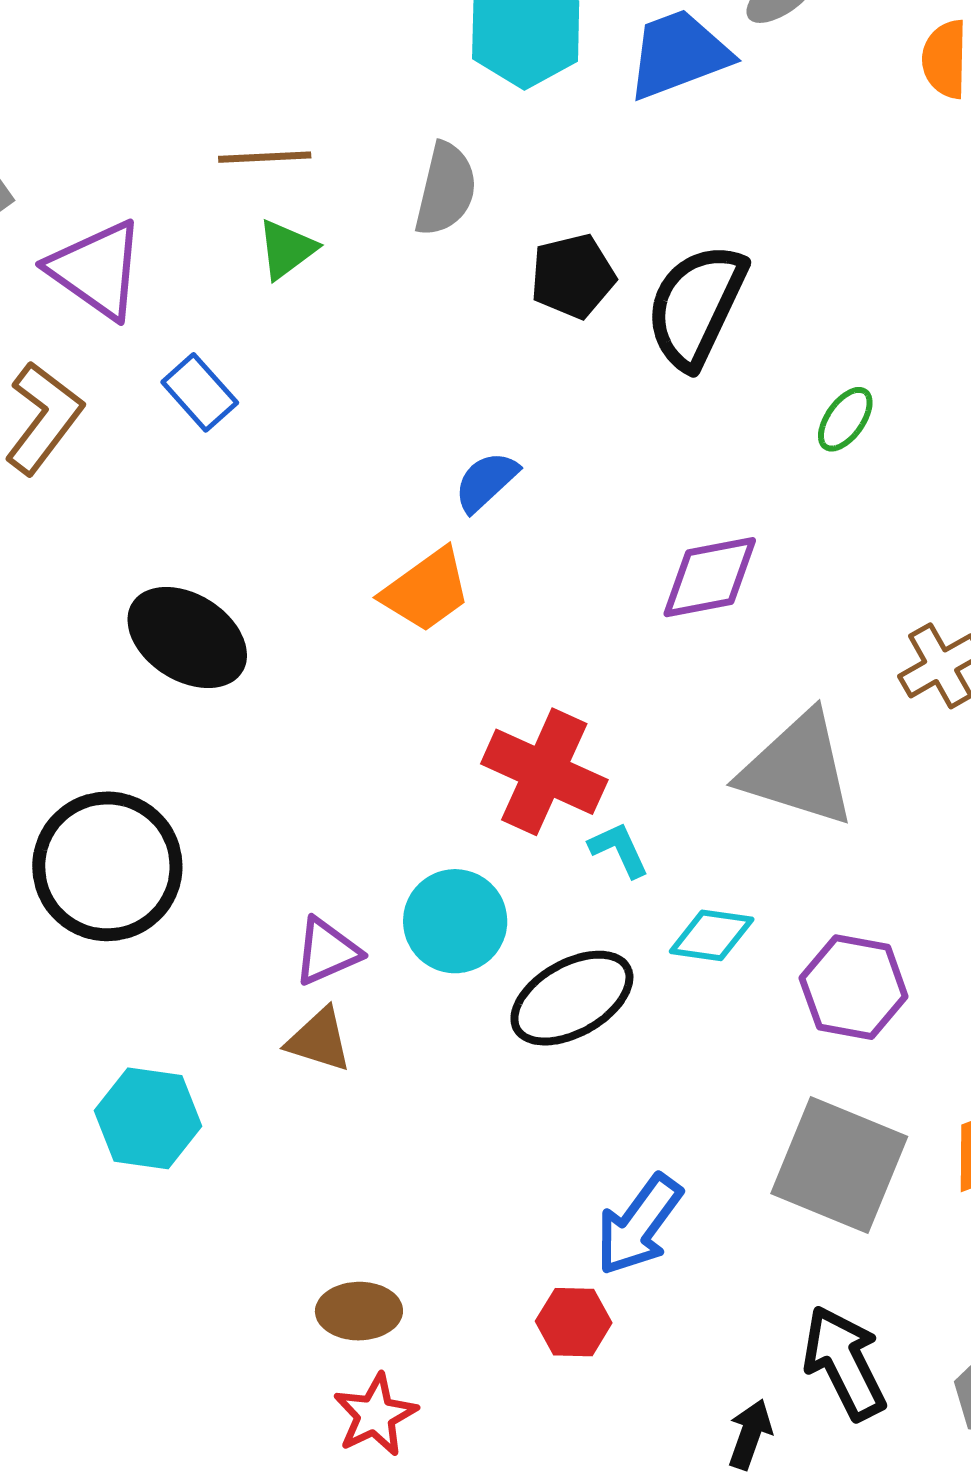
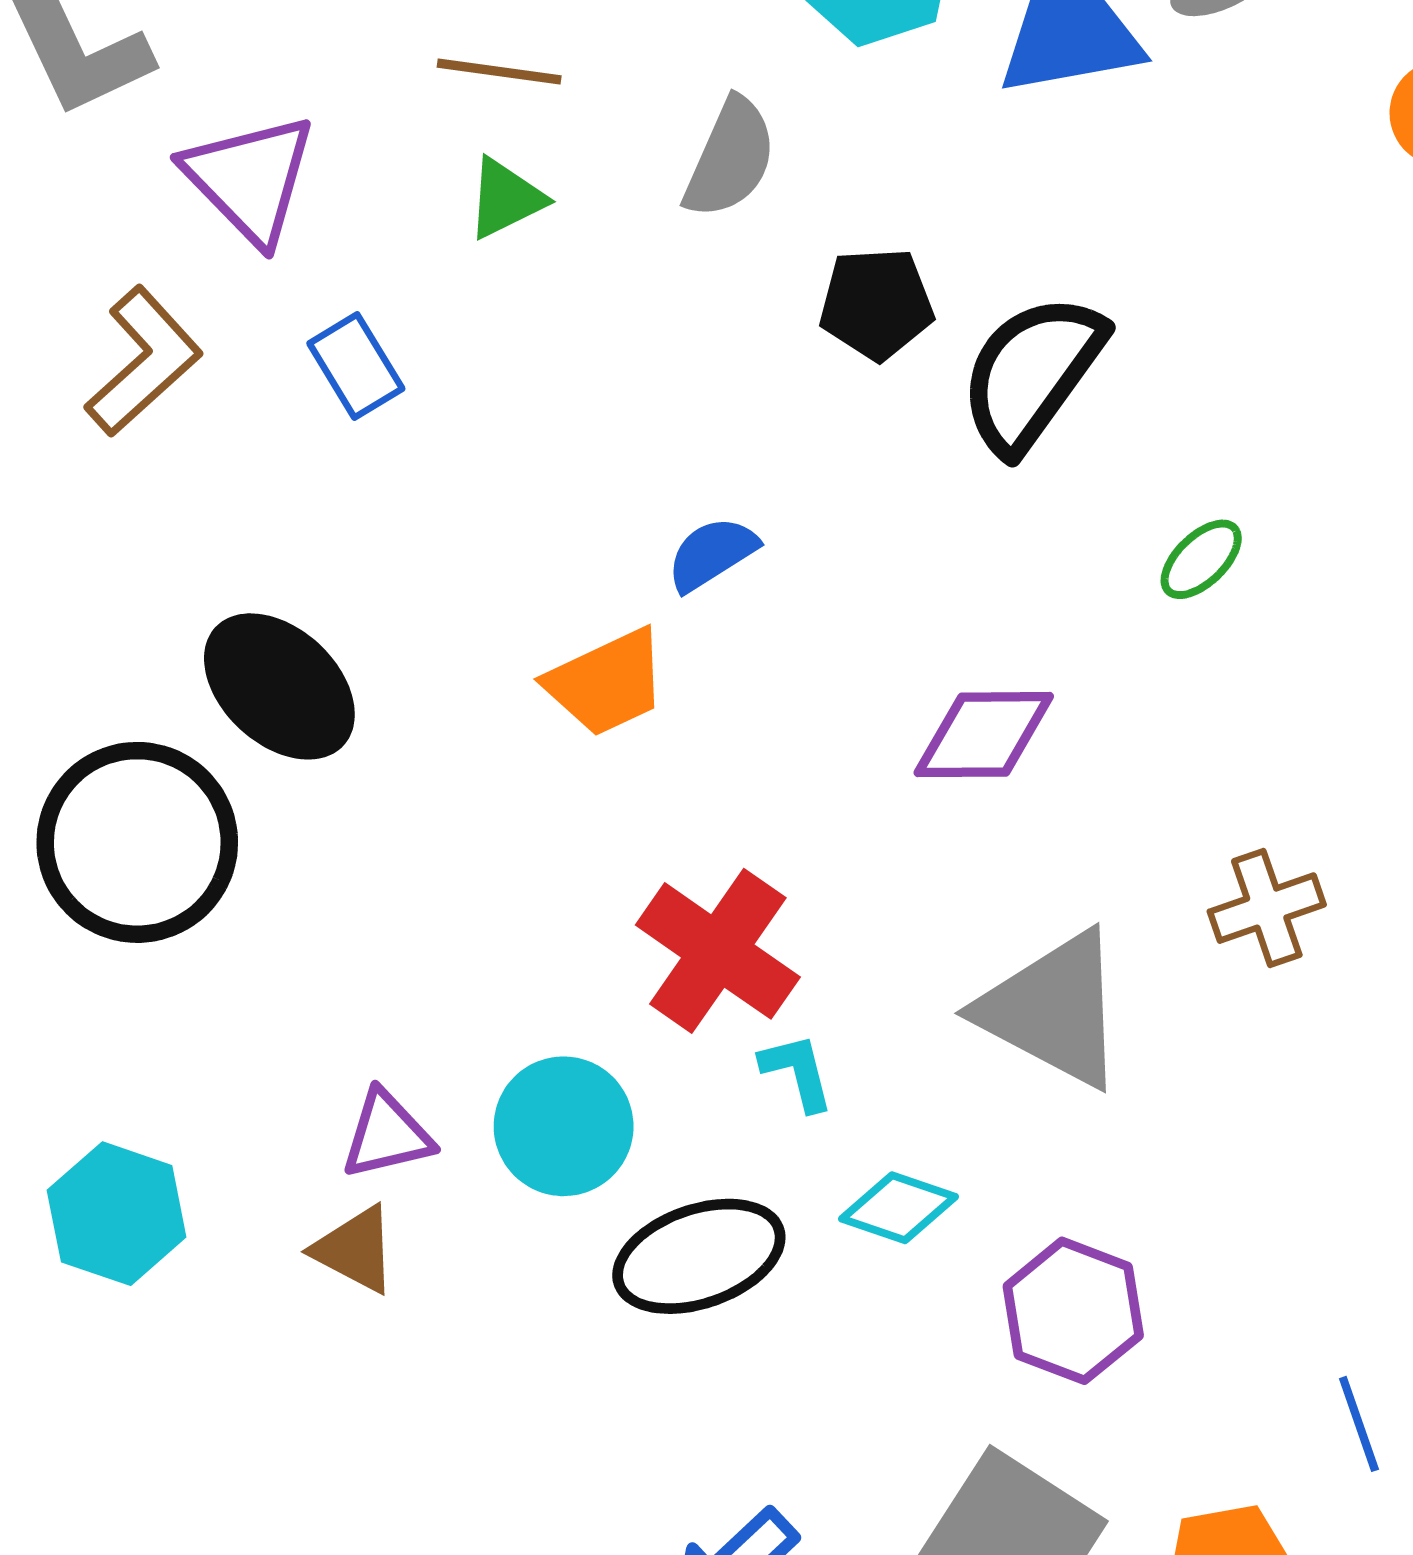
black circle: (107, 866) -> (137, 842), moved
cyan hexagon: (148, 1118) -> (117, 1214), moved

